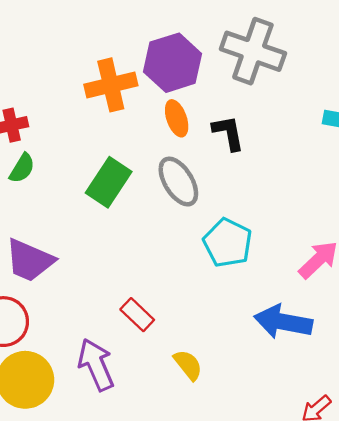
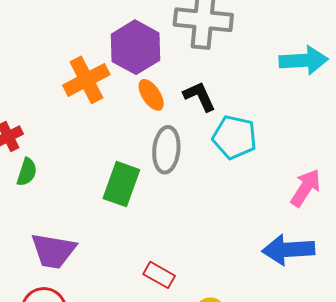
green rectangle: (109, 182) -> (121, 184), moved
gray ellipse: (178, 182) -> (166, 150), turned 51
cyan pentagon: (228, 243) -> (234, 137), moved

